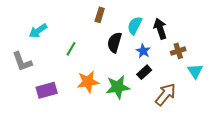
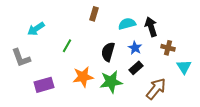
cyan semicircle: (135, 25) -> (127, 24), turned 48
black semicircle: (114, 42) -> (108, 52), moved
brown cross: (178, 51) -> (168, 48), turned 32

